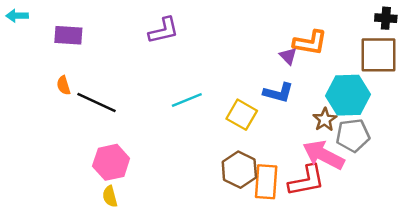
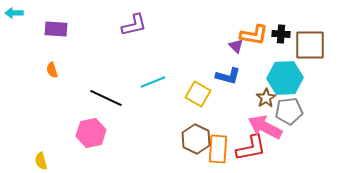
black cross: (386, 18) -> (281, 34), moved
black line: (96, 102) -> (106, 98), moved
yellow semicircle: (110, 196) -> (41, 161), moved

